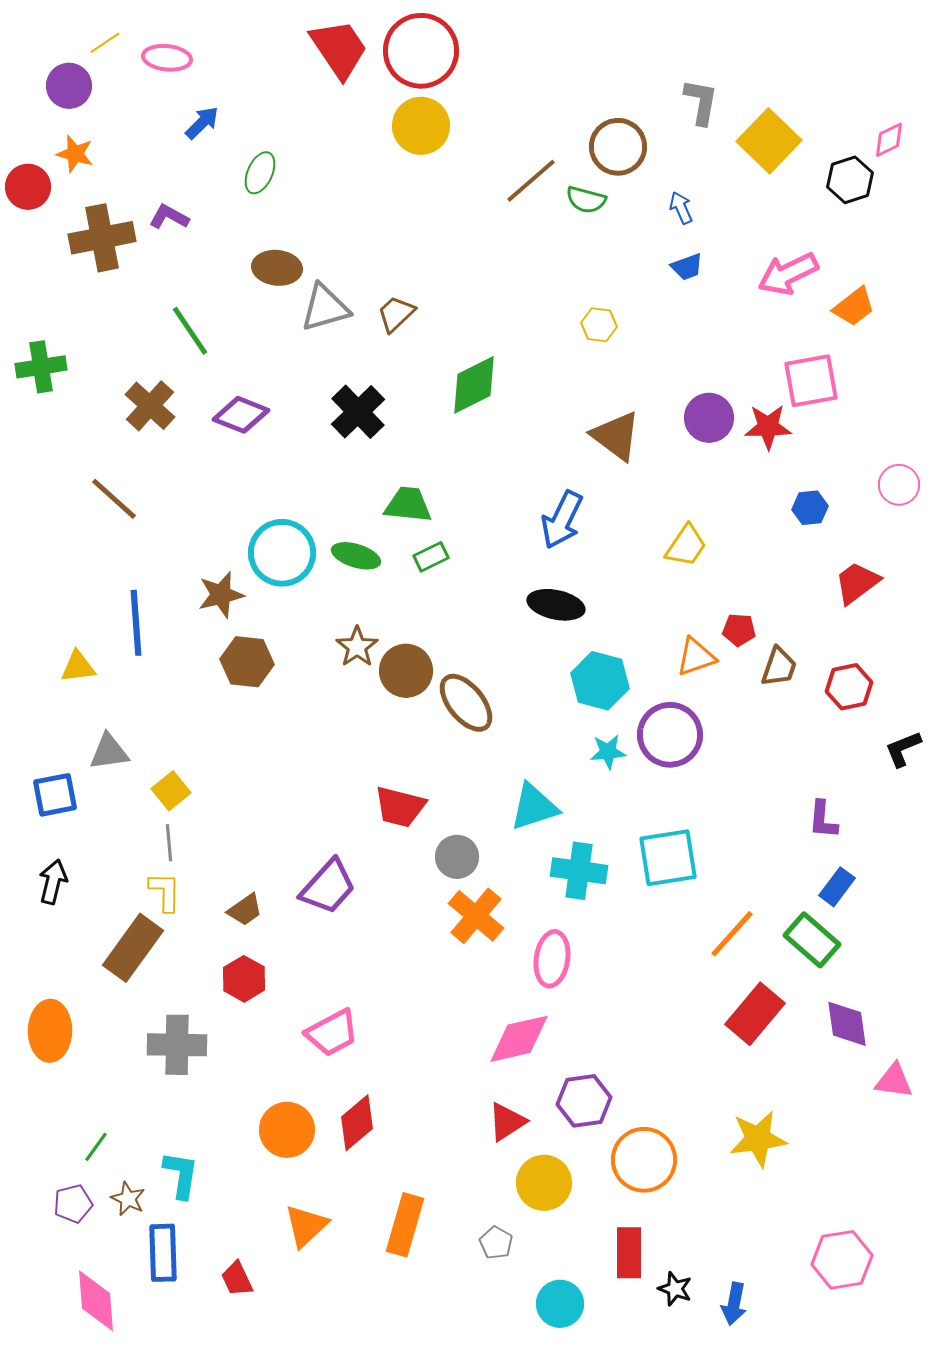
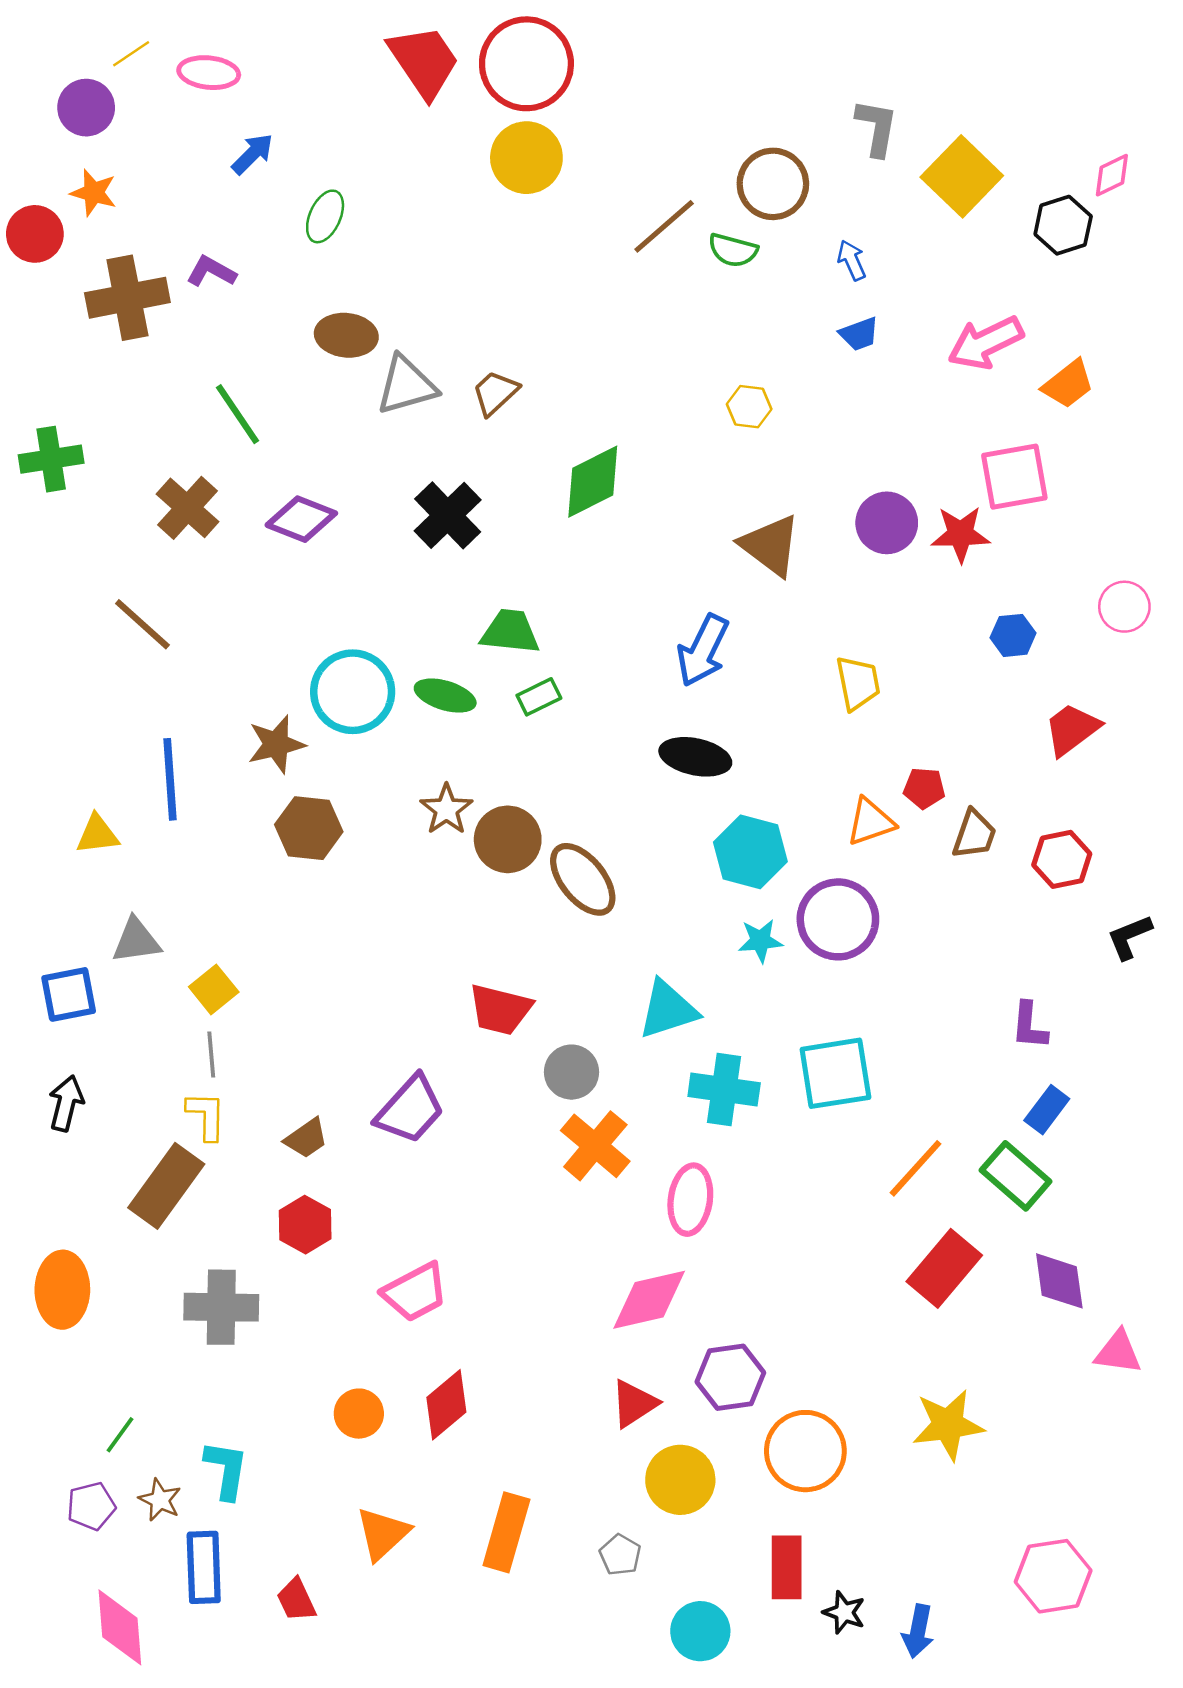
yellow trapezoid: (686, 546) -> (858, 683), turned -45
orange circle: (287, 1130) -> (359, 1414), size x0.7

